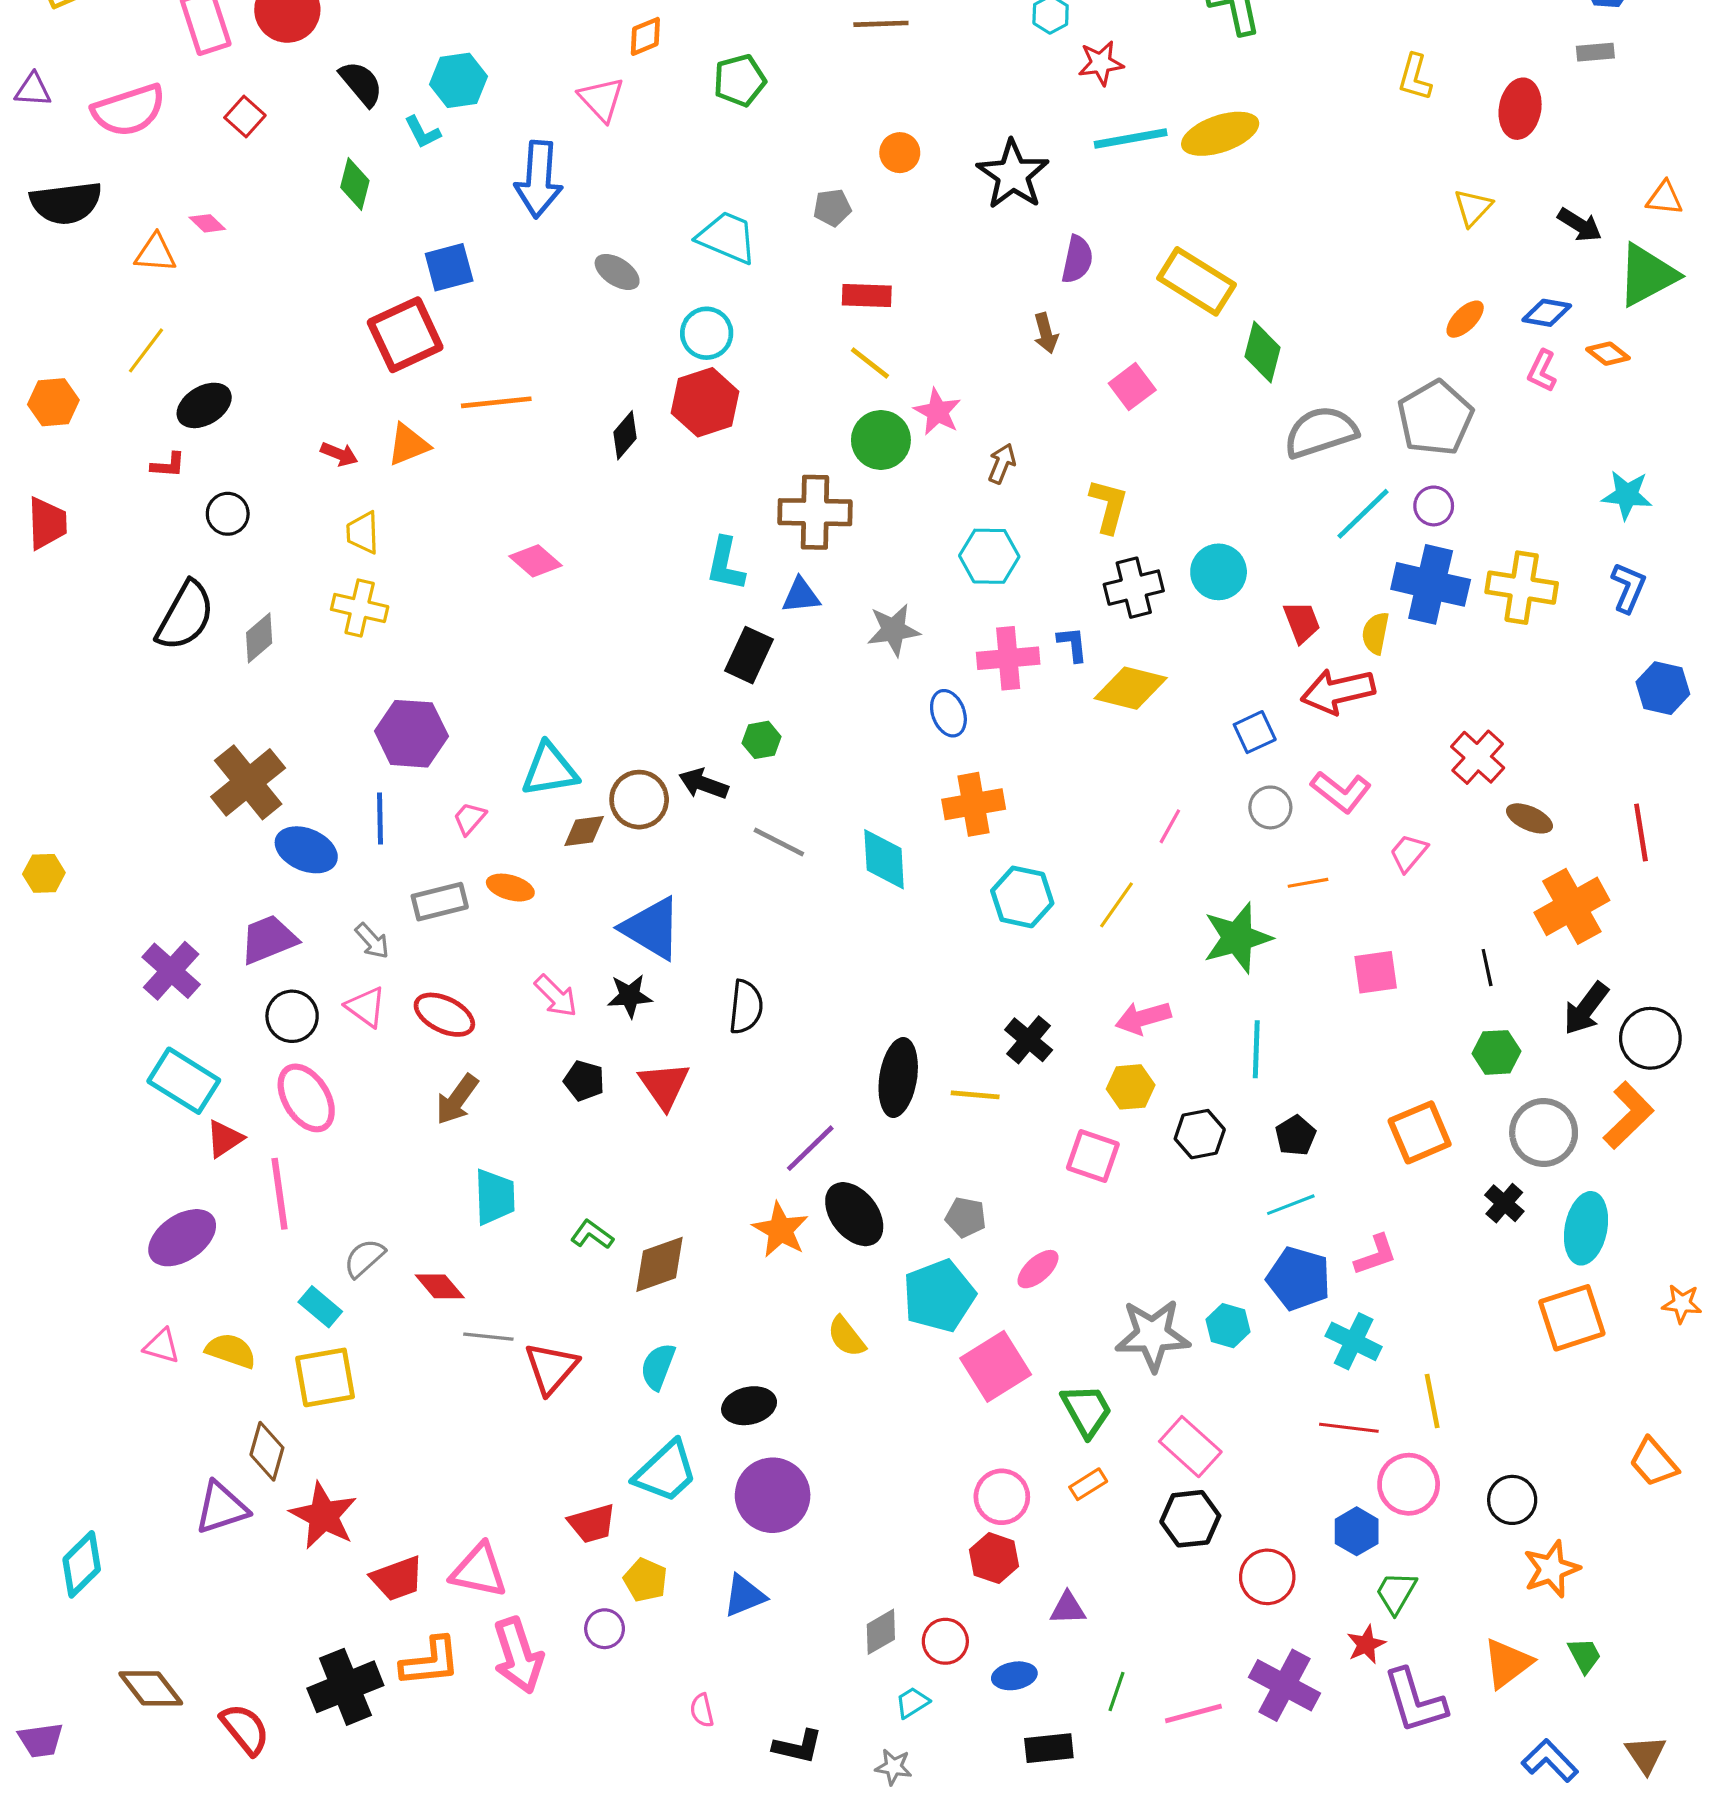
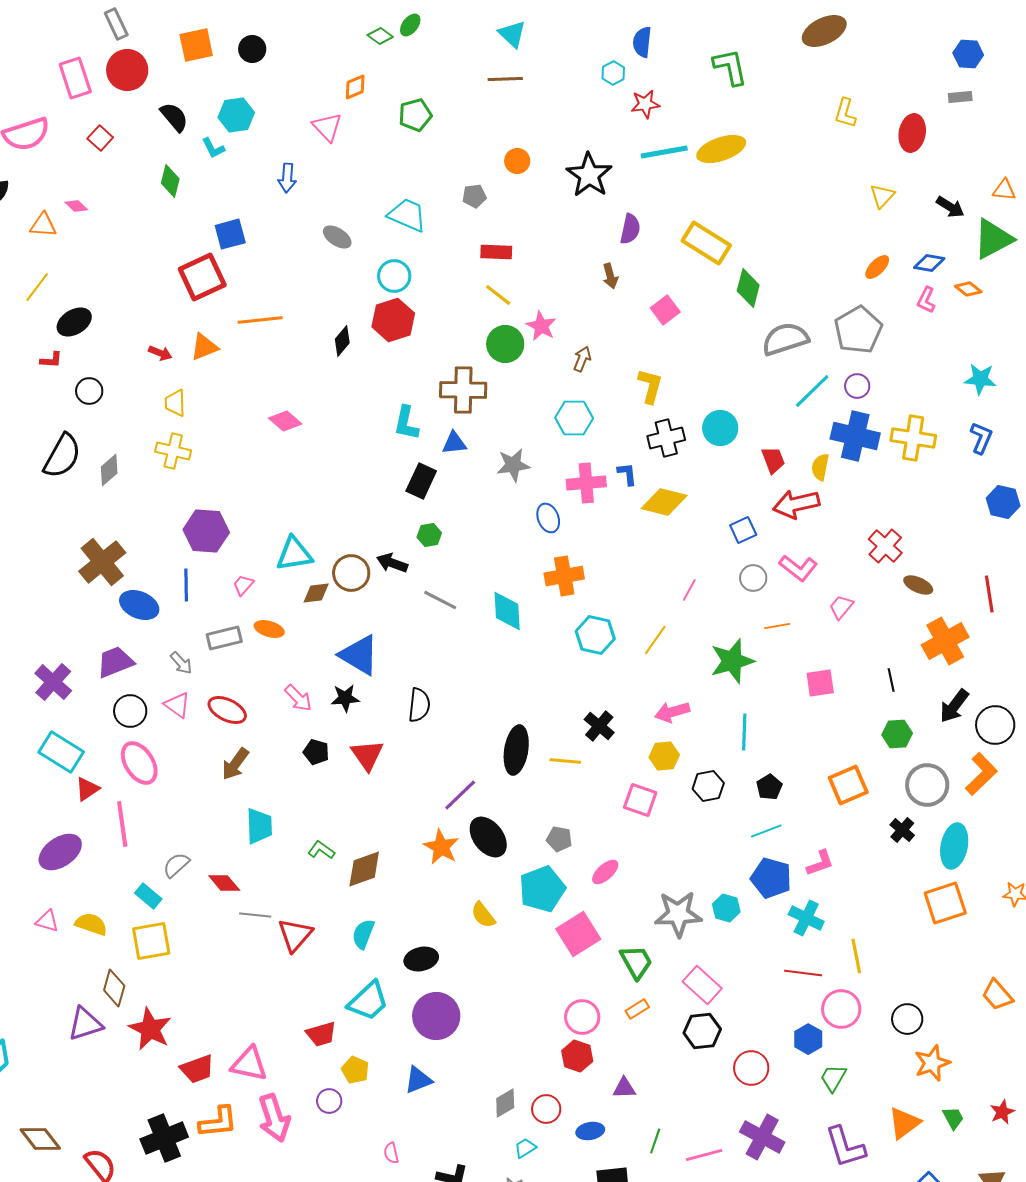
blue arrow: (539, 179) -> (287, 178), size x0.6
red star: (1366, 1644) -> (1002, 1112), moved

